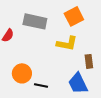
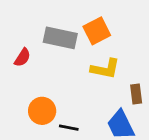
orange square: (74, 16) -> (97, 31), moved

